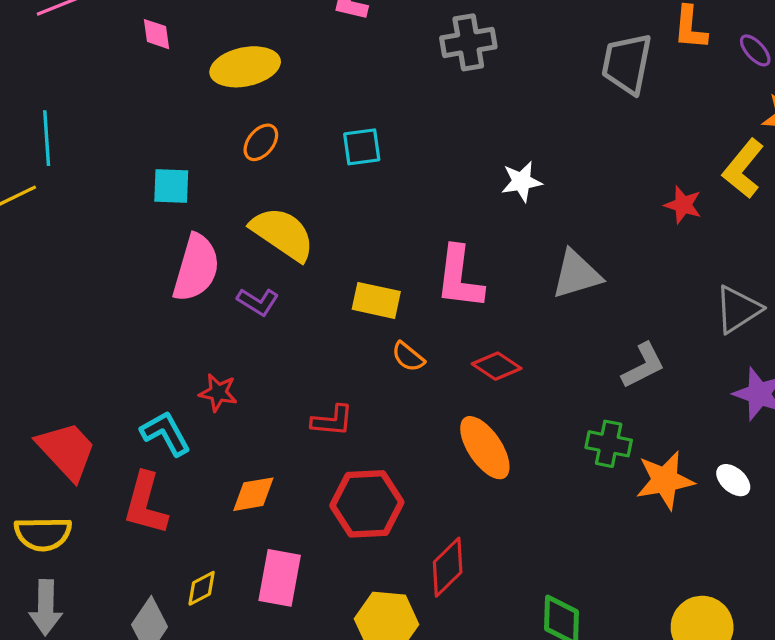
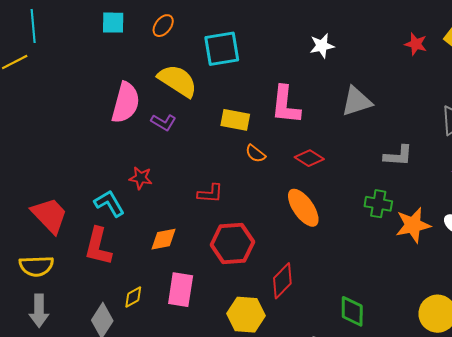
cyan square: (362, 147) -> (222, 49), moved, size x1.5
cyan square: (171, 186) -> (113, 23), moved
red star: (683, 205) -> (416, 44), moved
gray L-shape: (643, 366) -> (398, 156), turned 32

